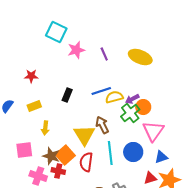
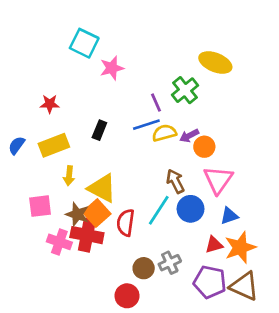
purple line: (104, 54) -> (156, 103), moved
yellow ellipse: (140, 57) -> (215, 63), moved
yellow rectangle: (34, 106) -> (54, 145), size x1.5
green cross: (130, 113) -> (185, 90), moved
brown arrow: (102, 125) -> (175, 181), moved
yellow triangle: (84, 135) -> (102, 188), moved, turned -30
cyan line: (110, 153) -> (159, 210), turned 40
red cross: (58, 171) -> (87, 235), size x1.6

